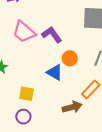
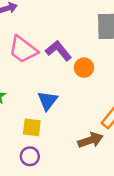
orange circle: (70, 58) -> (84, 68), moved
blue triangle: (55, 72) -> (48, 101), moved, turned 42

